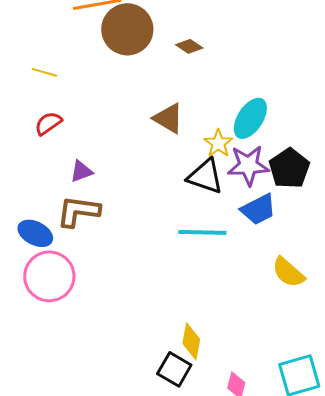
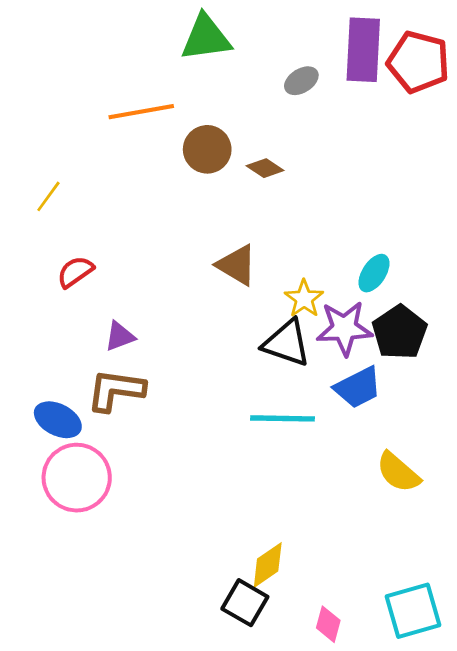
brown circle: (127, 29) -> (207, 149), moved, size x0.7
yellow line: (44, 72) -> (48, 196), moved, turned -70
cyan ellipse: (250, 118) -> (374, 273), moved, size x0.7
yellow diamond: (191, 341) -> (268, 565), turned 45

